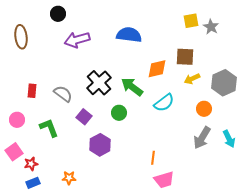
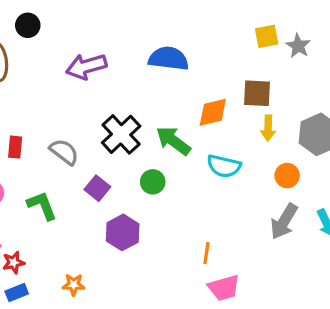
black circle: (58, 14) -> (28, 25), moved
yellow arrow: (192, 79) -> (268, 128), turned -63
cyan semicircle: (164, 103) -> (224, 166), turned 50

